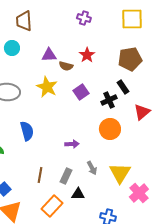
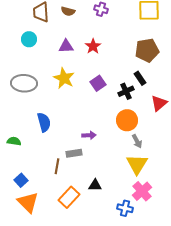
red star: (87, 55) -> (93, 46), moved
brown semicircle: (66, 66) -> (68, 11), moved
gray arrow: (92, 168) -> (137, 141), moved
gray rectangle: (66, 176) -> (74, 153), moved, turned 56
pink cross: (139, 193) -> (142, 191), moved

